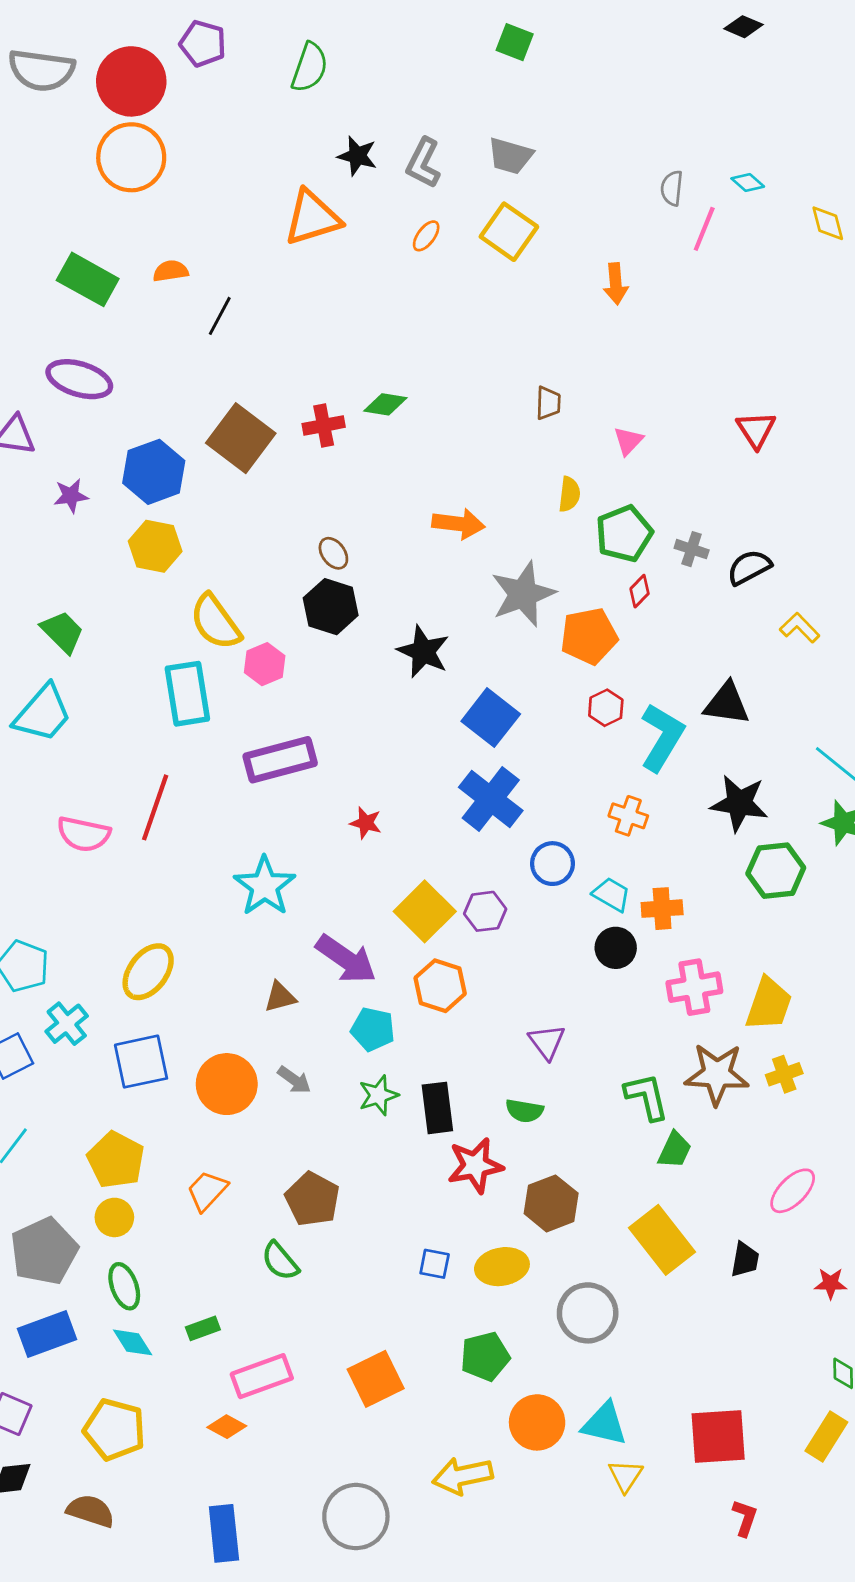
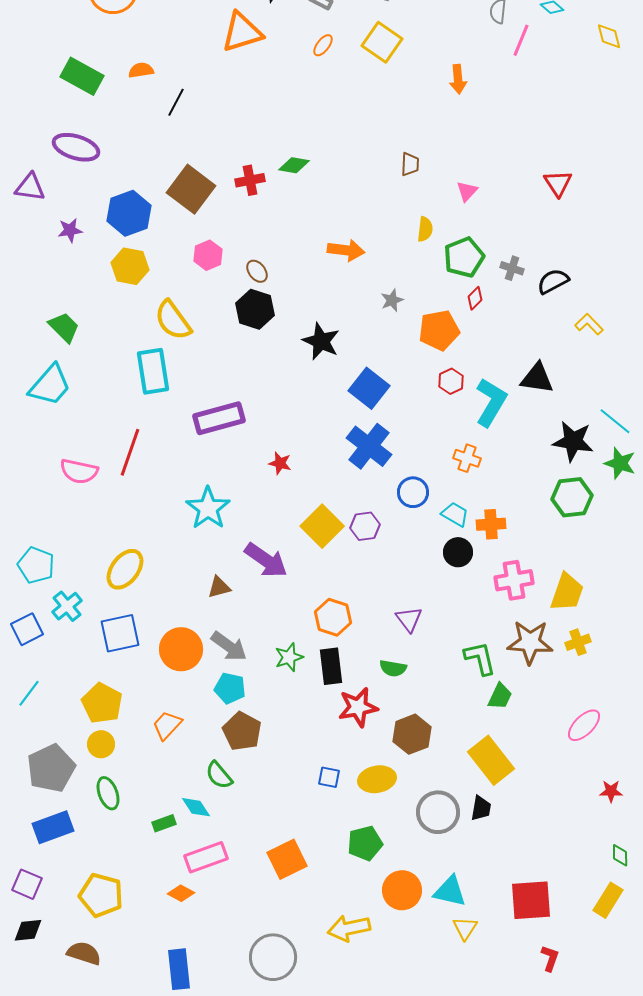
gray star: (523, 594) -> (392, 300), size x0.5
pink hexagon: (265, 664) -> (208, 255), moved
black star: (739, 803) -> (573, 441), moved
orange hexagon: (440, 986) -> (333, 617), moved
cyan pentagon: (373, 1029) -> (230, 688), moved
gray arrow: (294, 1080) -> (229, 646), size x1.5
black trapezoid: (745, 1260) -> (481, 808), moved
cyan diamond: (133, 1342) -> (196, 807), moved

